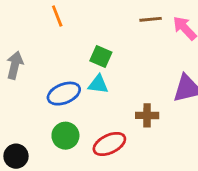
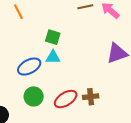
brown cross: (147, 115) -> (91, 97), moved

